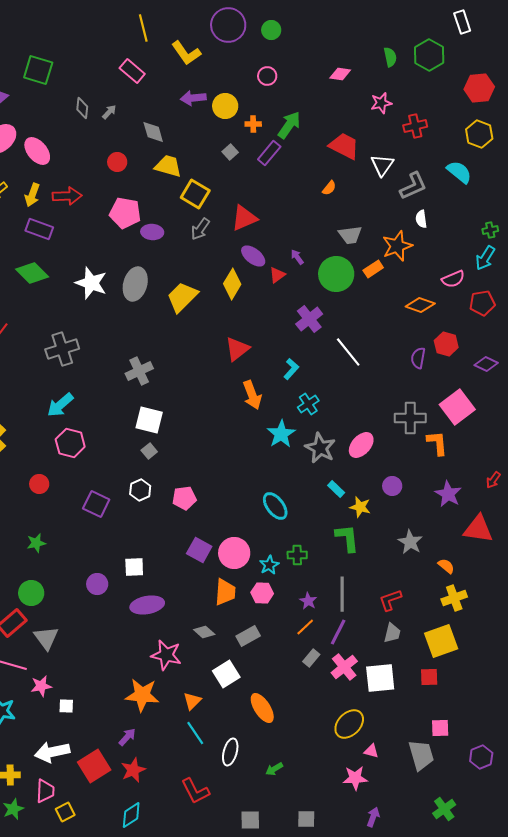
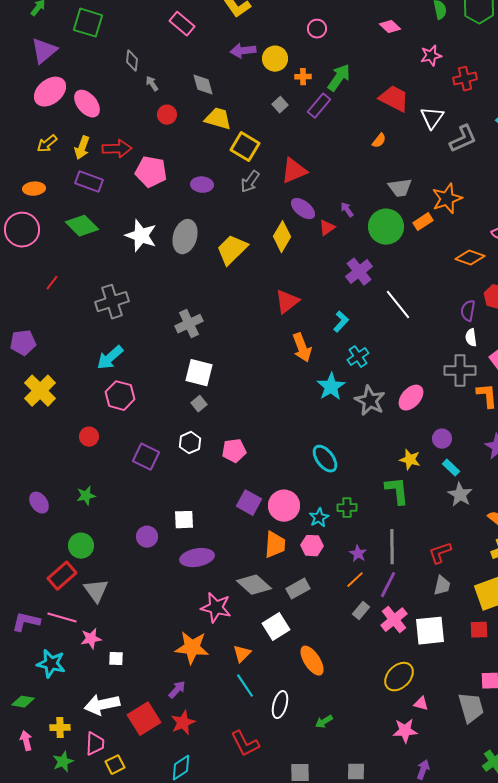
pink diamond: (340, 74) -> (390, 27), turned 35
gray arrow: (109, 112) -> (152, 84), moved, turned -77
pink pentagon: (125, 213) -> (151, 172), moved
white semicircle: (421, 219) -> (471, 338), moved
cyan rectangle: (336, 489) -> (451, 468), moved
gray diamond: (204, 632) -> (254, 585), size x1.6

